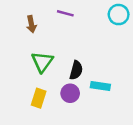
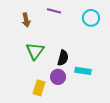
cyan circle: (119, 15) -> (91, 18), moved
yellow rectangle: (39, 98) -> (39, 88), moved

